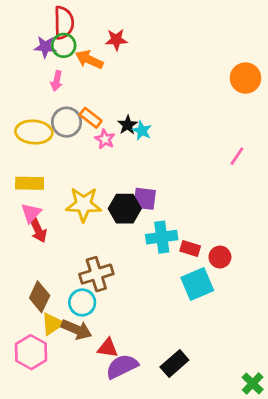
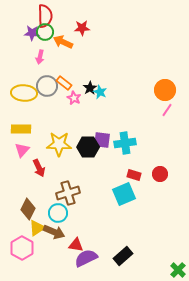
orange circle: (246, 78) -> (165, 90), moved
red arrow: (38, 230) -> (39, 168), moved
cyan cross: (162, 237) -> (125, 143), moved
red circle: (220, 257) -> (160, 174), moved
cyan square: (197, 284) -> (124, 194), moved

